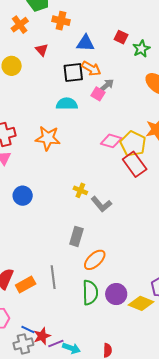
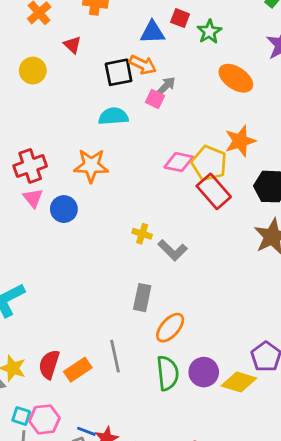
blue triangle: (85, 43) -> (152, 32), moved
blue circle: (23, 196) -> (64, 209), moved

